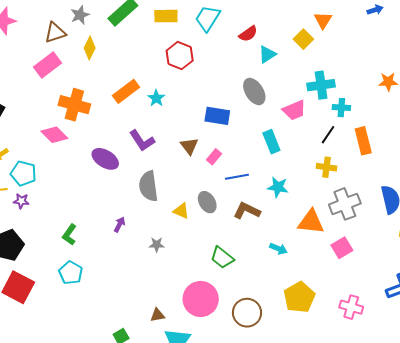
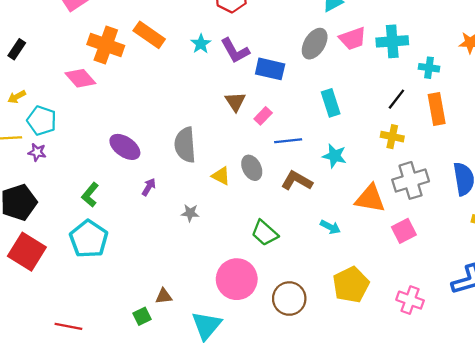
orange rectangle: (126, 91) -> (149, 35), moved, turned 68
gray ellipse: (254, 91) -> (315, 44), turned 60
cyan cross: (341, 108) -> (429, 68), moved
pink trapezoid: (294, 110) -> (353, 39), moved
purple L-shape: (142, 141) -> (235, 51), moved
purple ellipse: (105, 159) -> (125, 147), moved
cyan pentagon: (71, 273) -> (89, 239), size x1.4
brown triangle: (157, 315) -> (164, 296), moved

